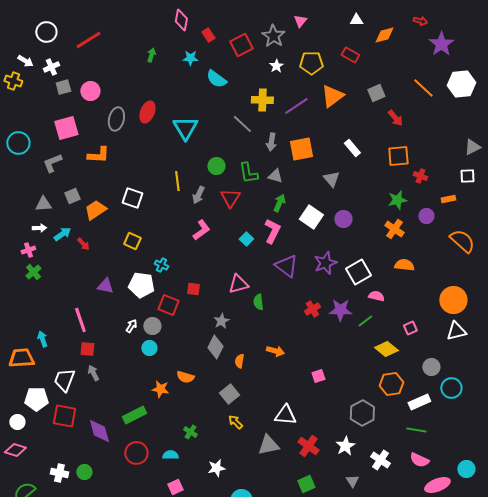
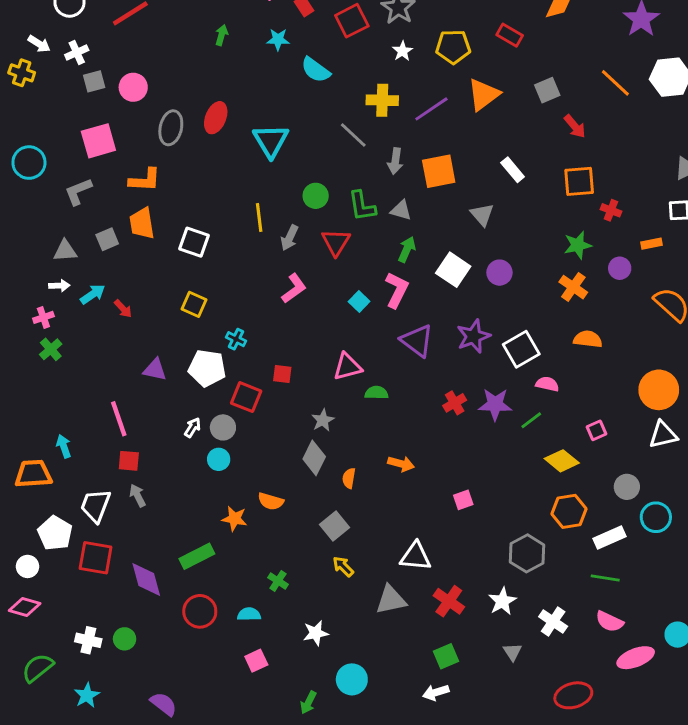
orange trapezoid: (95, 210) -> (142, 223), moved, turned -65
green semicircle: (258, 302) -> (376, 393), turned 98
white pentagon: (36, 399) -> (55, 533), turned 30

